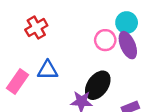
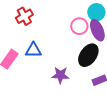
black ellipse: (98, 85) -> (88, 55), moved

